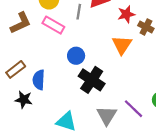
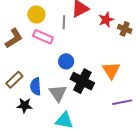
orange triangle: (122, 45) -> (111, 70), moved
purple line: (133, 109) -> (122, 102), turned -48
gray triangle: (107, 115) -> (58, 93), moved

